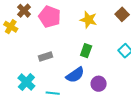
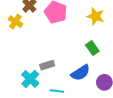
green rectangle: (86, 51) -> (92, 48), turned -56
gray rectangle: (45, 56) -> (47, 65), moved

